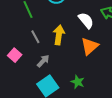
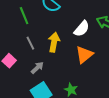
white semicircle: (86, 20) -> (82, 29), turned 78

